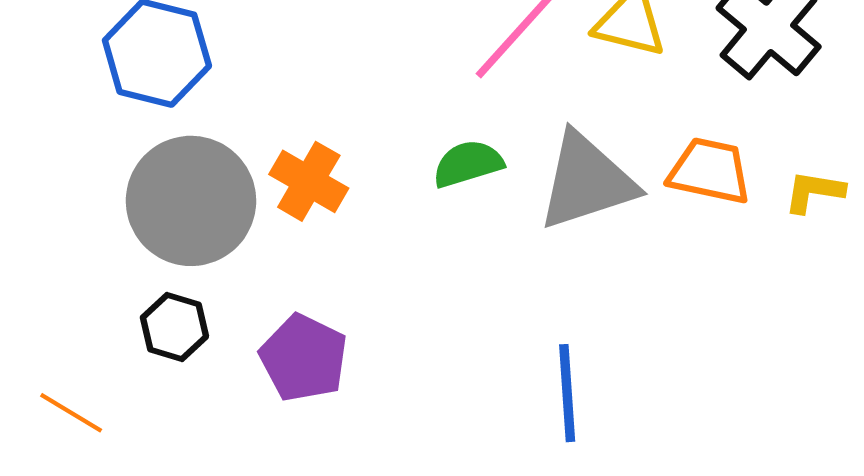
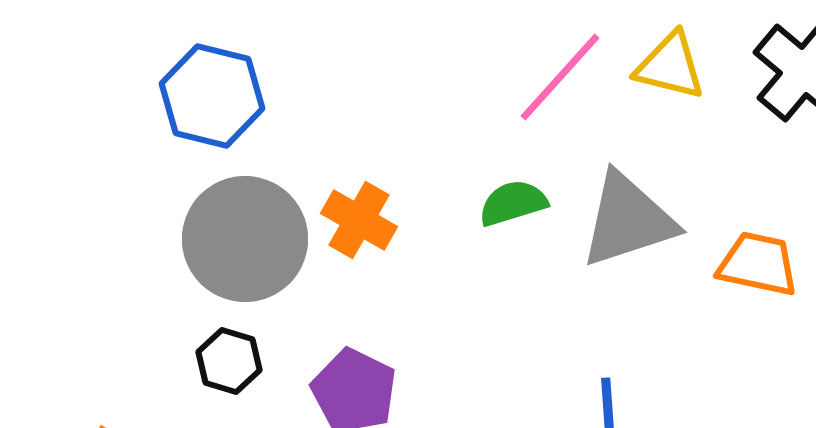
orange trapezoid: (710, 171) -> (758, 264), moved

